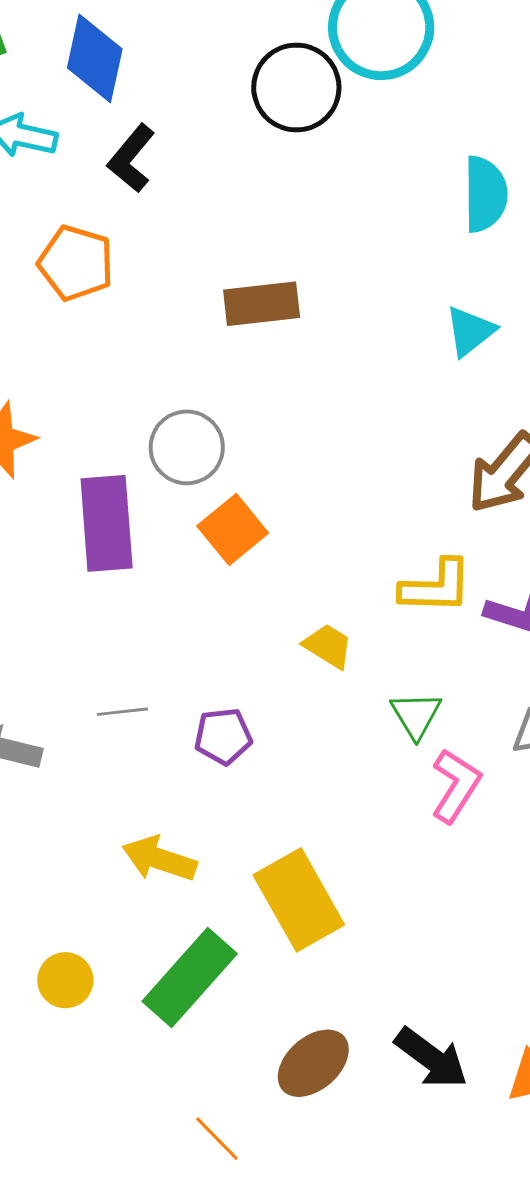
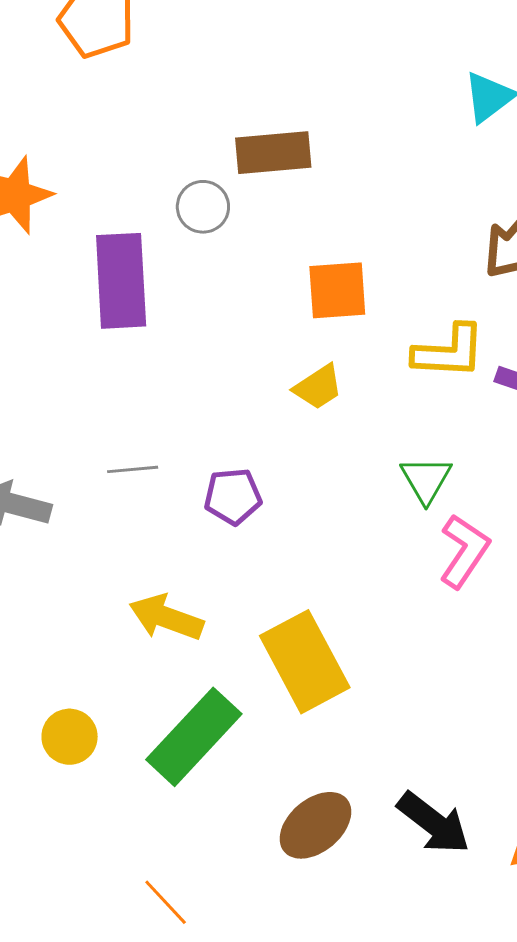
brown rectangle: (262, 304) -> (273, 153), moved
gray circle: (187, 447) -> (203, 207), size x0.7
orange square: (233, 529) -> (337, 290), moved, turned 34
yellow trapezoid: (328, 646) -> (318, 387), moved, turned 114
orange line: (217, 1139) -> (166, 902), moved

